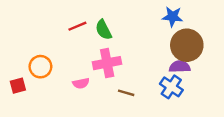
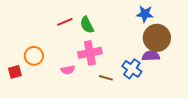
blue cross: (171, 87) -> (132, 69), moved

